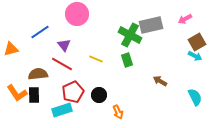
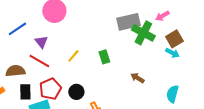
green cross: (130, 35) -> (143, 33), moved
yellow line: (96, 59) -> (73, 56), turned -72
black rectangle: (34, 95) -> (25, 92), moved
cyan semicircle: (195, 97) -> (172, 94), turned -138

